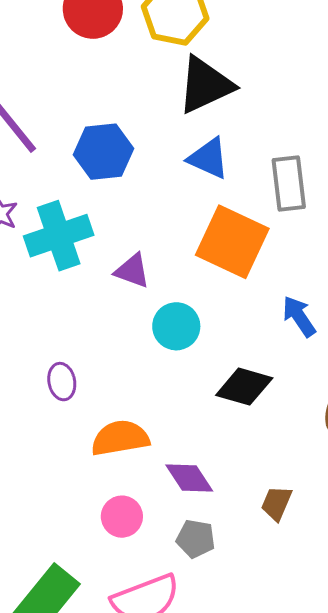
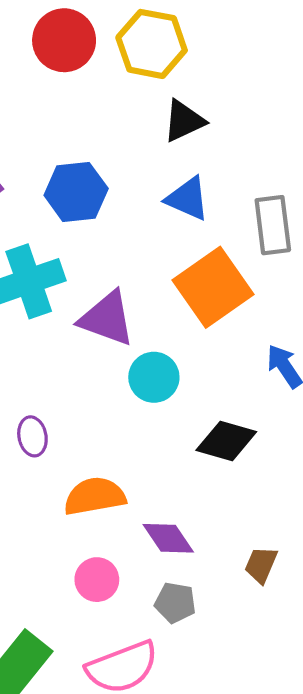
black triangle: (205, 85) -> (184, 121), size x0.7
orange square: (232, 242) -> (213, 287), turned 30
purple triangle: (132, 271) -> (107, 318), size x1.5

